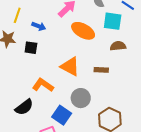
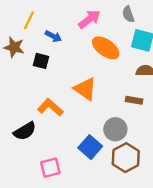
brown rectangle: (101, 70) -> (134, 100), moved
gray circle: (81, 98) -> (115, 129), moved
blue square: (62, 115) -> (90, 147), moved

